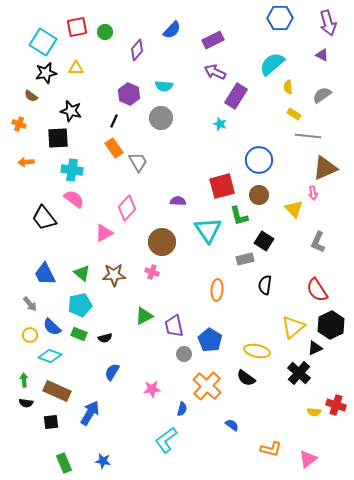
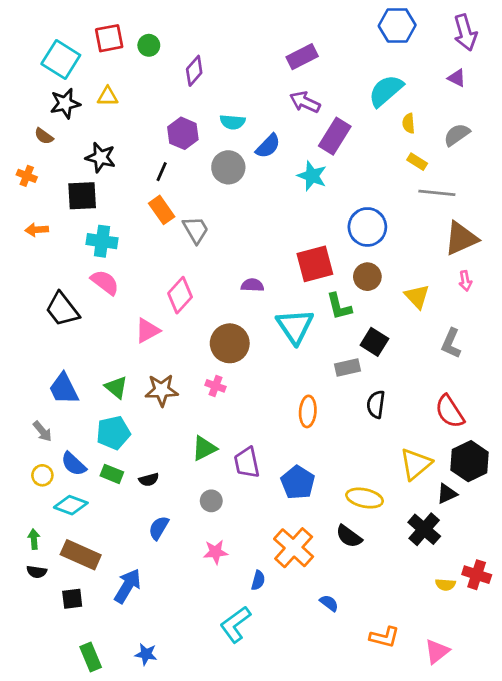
blue semicircle: (172, 30) -> (268, 146), moved
cyan star: (220, 124) -> (312, 176), size x1.5
pink arrow: (313, 193) -> (465, 281), moved
gray circle: (184, 354) -> (211, 501), moved

